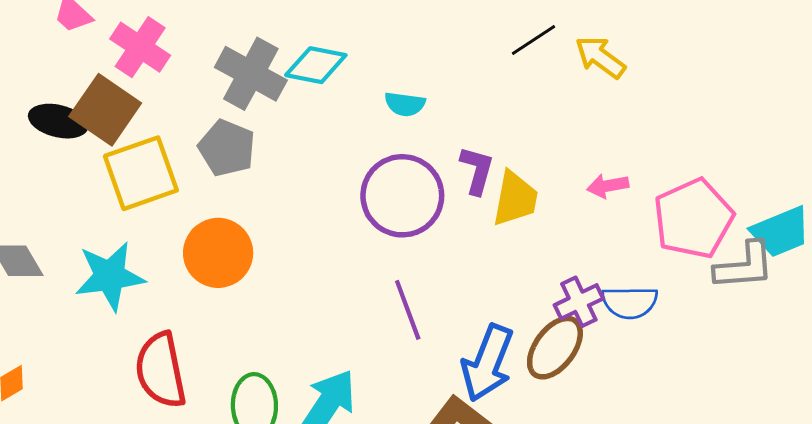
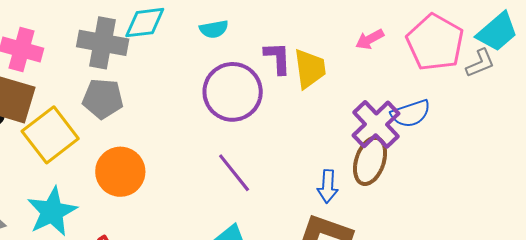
gray L-shape: (744, 266) -> (480, 63), size x0.7
purple cross: (579, 302) -> (376, 124), size x1.4
purple line: (408, 310) -> (234, 173), moved
blue arrow: (487, 363) -> (328, 186), size x0.6

